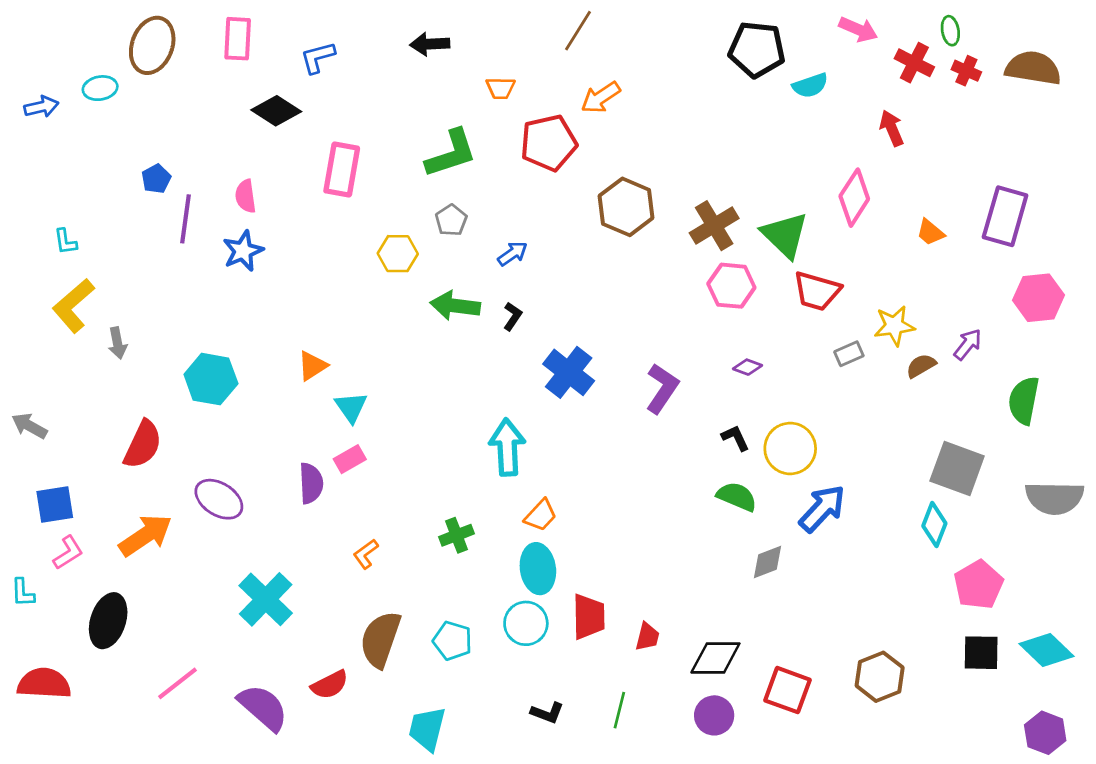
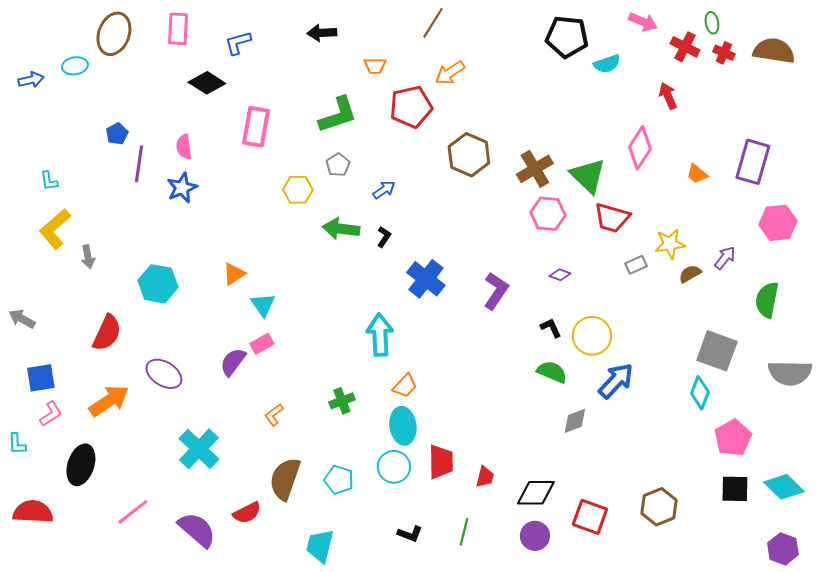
purple semicircle: (311, 483) -> (233, 362), turned -140

